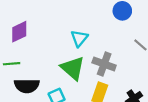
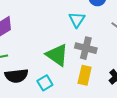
cyan triangle: (79, 38) -> (77, 20), moved

